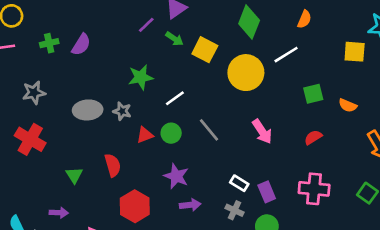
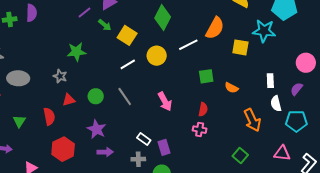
orange semicircle: (304, 19) -> (215, 28), moved, size x1.6
purple semicircle: (81, 45) -> (31, 13), moved, turned -36
yellow circle: (246, 73) -> (157, 56), size x0.7
white line: (175, 98) -> (128, 64), moved
gray ellipse: (88, 110) -> (18, 78), moved
red triangle: (145, 135) -> (69, 100), moved
red semicircle: (313, 137) -> (203, 109), turned 128
pink cross: (314, 189) -> (200, 130), moved, size x0.6
gray cross: (235, 210) -> (138, 159), turned -32

